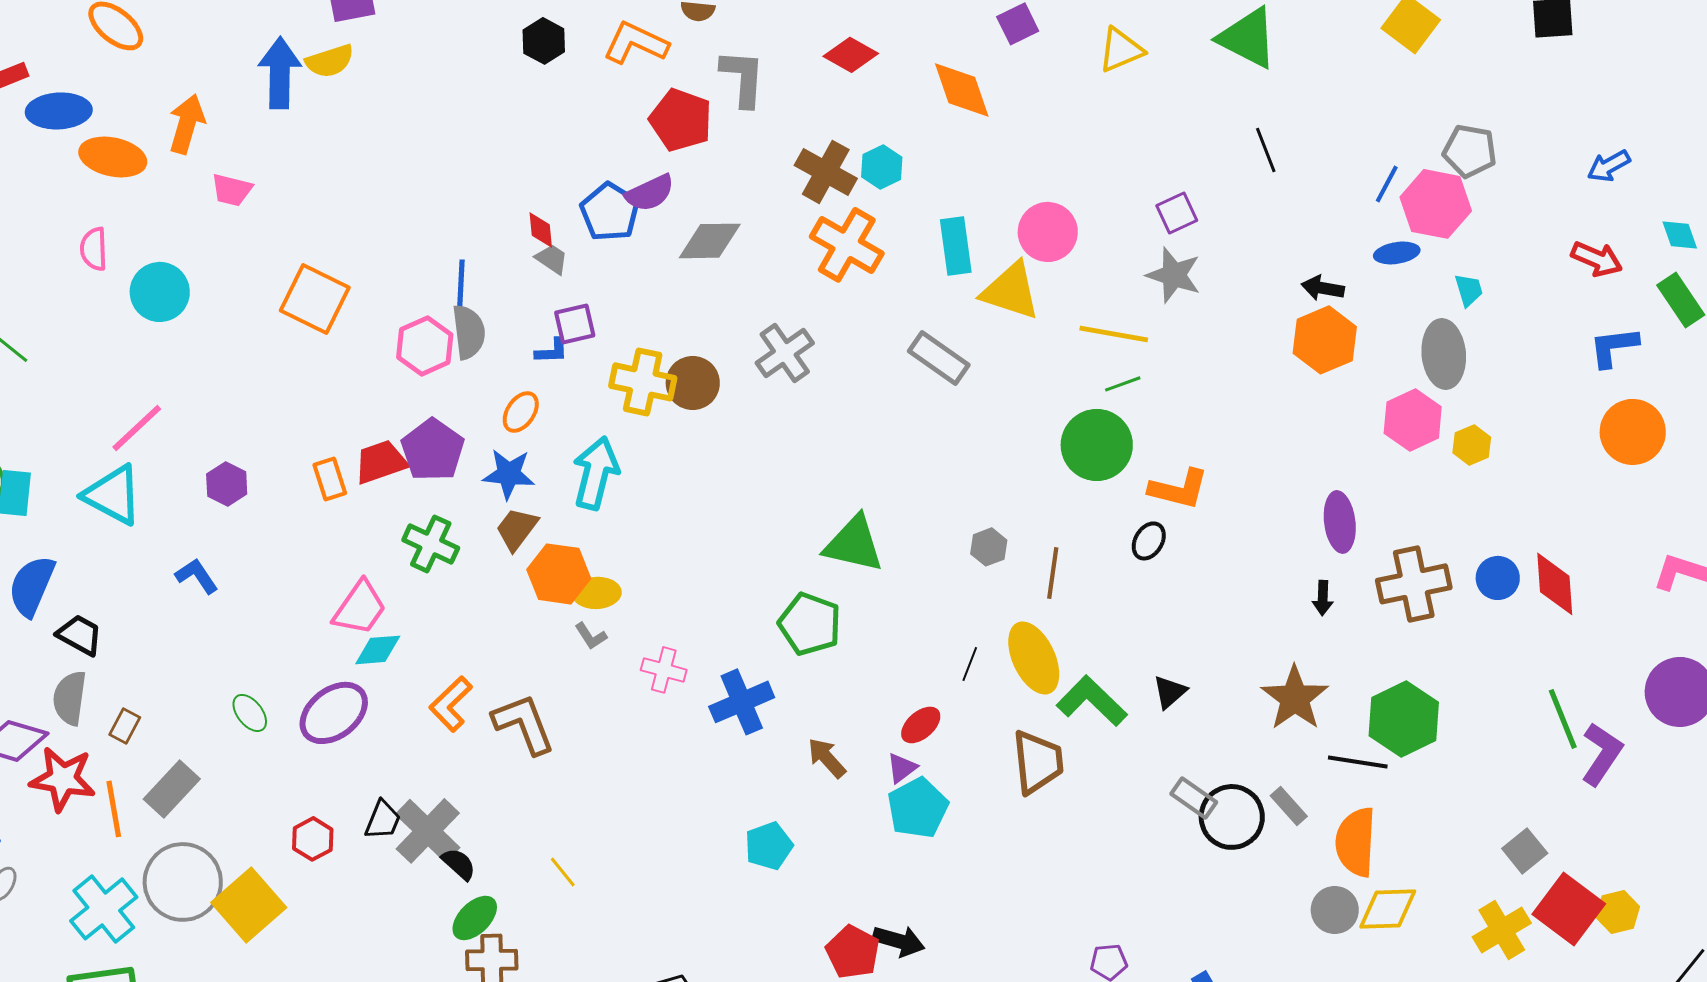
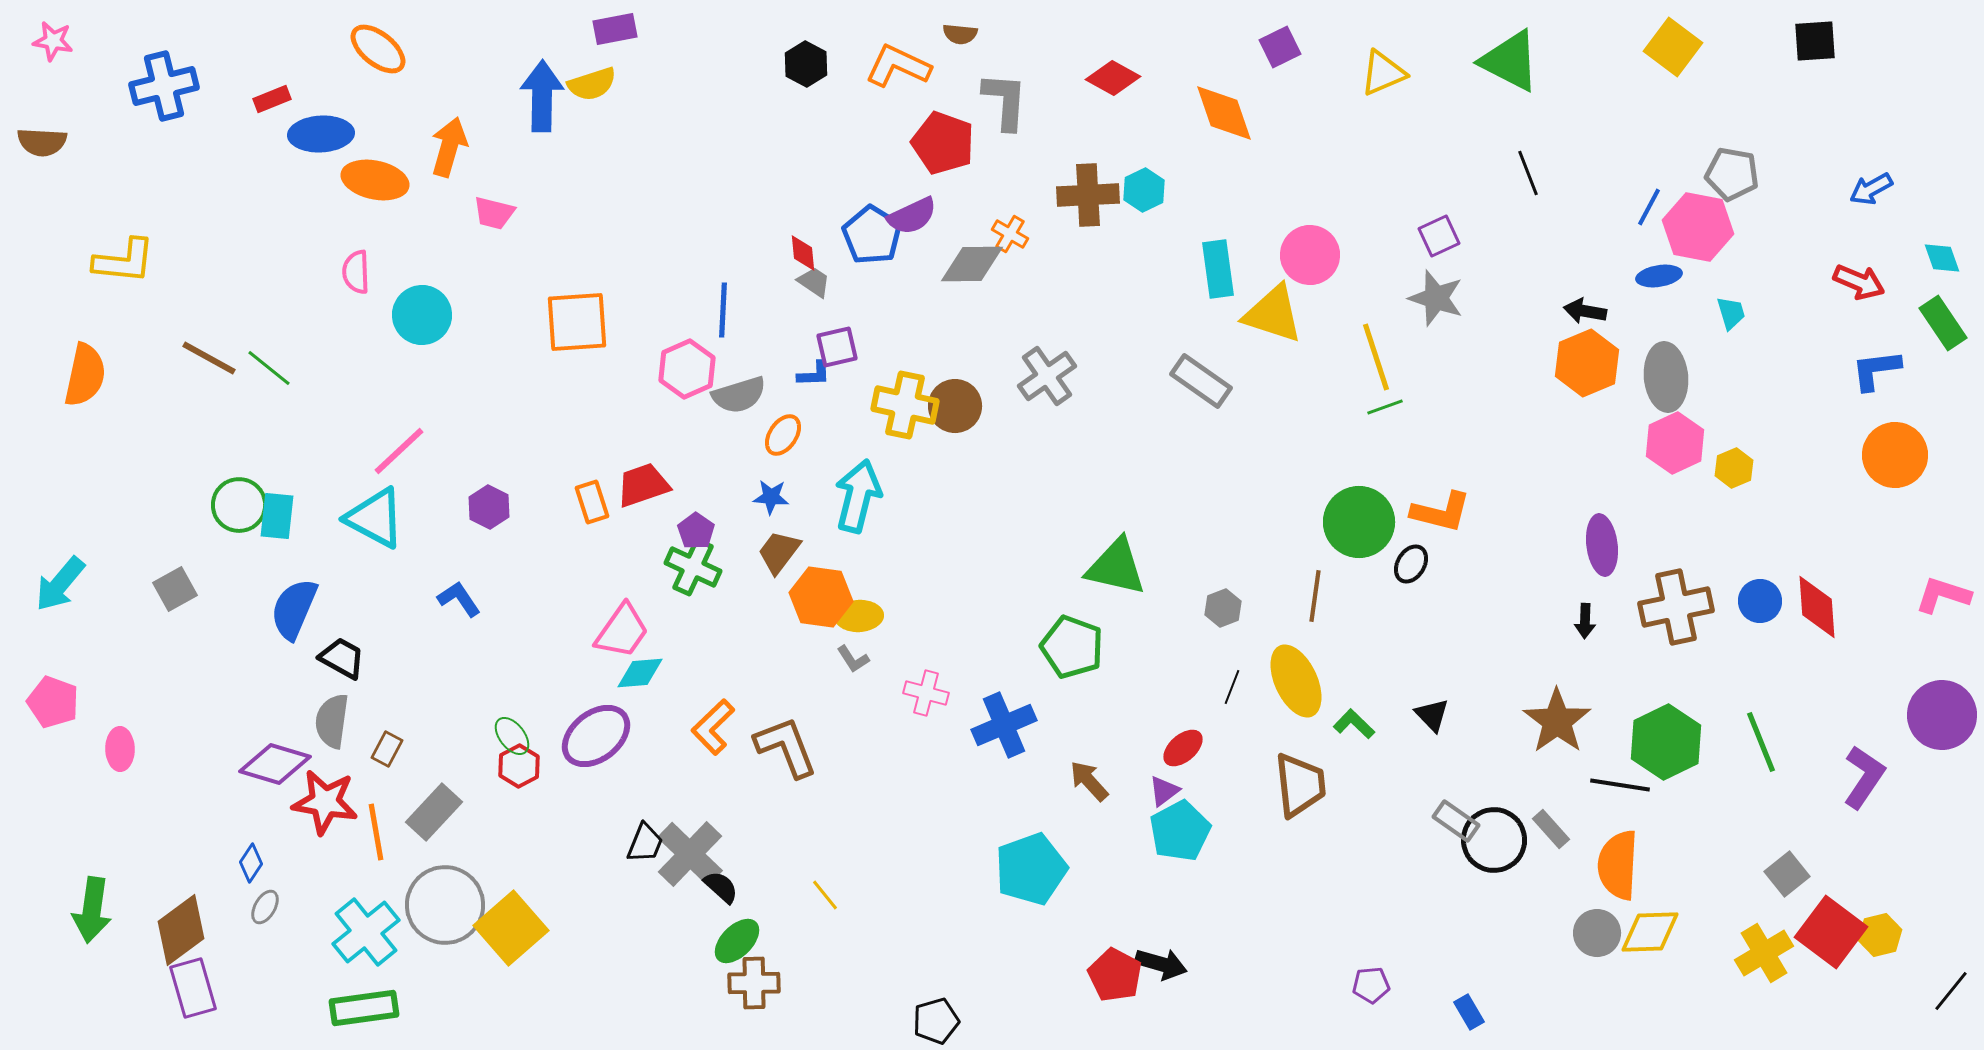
brown cross: (826, 172) -> (1088, 195), turned -32
orange cross: (847, 245) -> (1010, 234), moved, size x0.5
orange square: (315, 299) -> (577, 322), turned -30
gray semicircle: (469, 332) -> (739, 395), moved, turned 80
yellow line: (1114, 334) -> (1376, 357), turned 62
gray ellipse: (1444, 354) -> (1666, 377), moved
green circle: (1097, 445) -> (1359, 522), moved
purple pentagon: (433, 450) -> (696, 531), moved, size x0.6
blue star: (509, 474) -> (771, 497), size x0.7
gray hexagon: (989, 547) -> (1223, 608), moved
black triangle: (1170, 692) -> (1432, 715), turned -33
green L-shape: (1092, 701) -> (1354, 724), size x0.6
green line: (1563, 719) -> (1761, 742), moved
red hexagon: (313, 839) -> (519, 766), moved
cyan pentagon: (769, 846) -> (1031, 869), size x1.5

